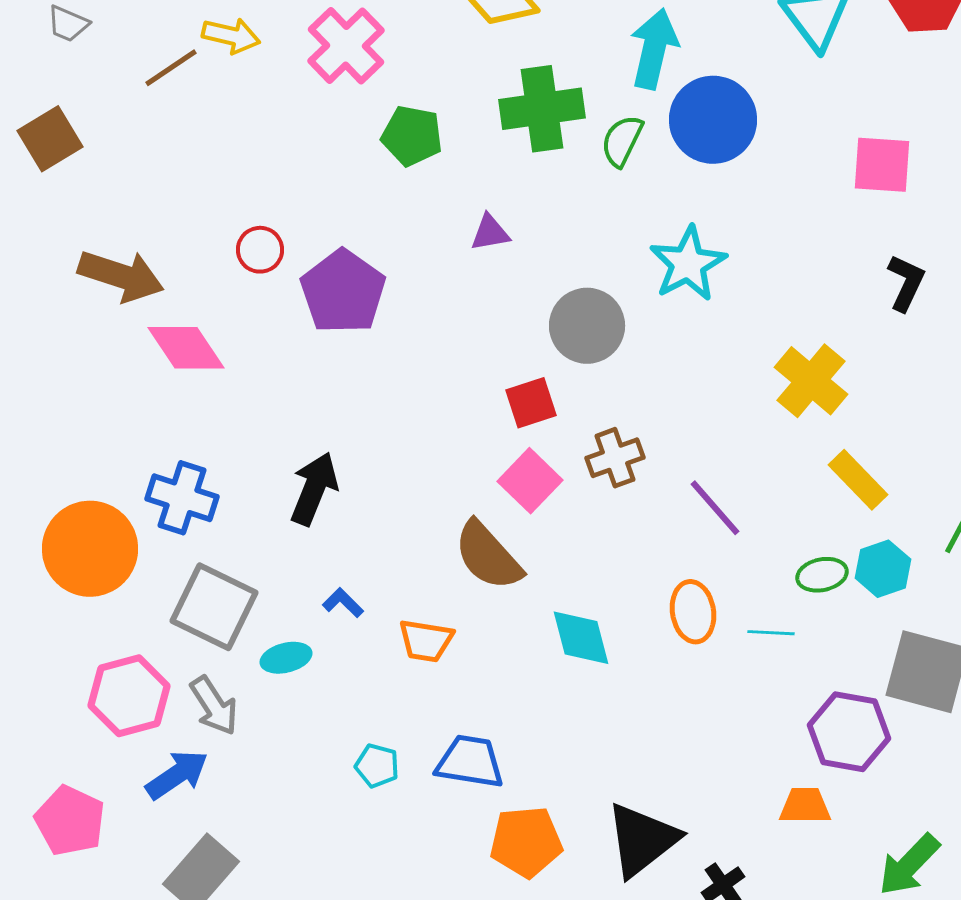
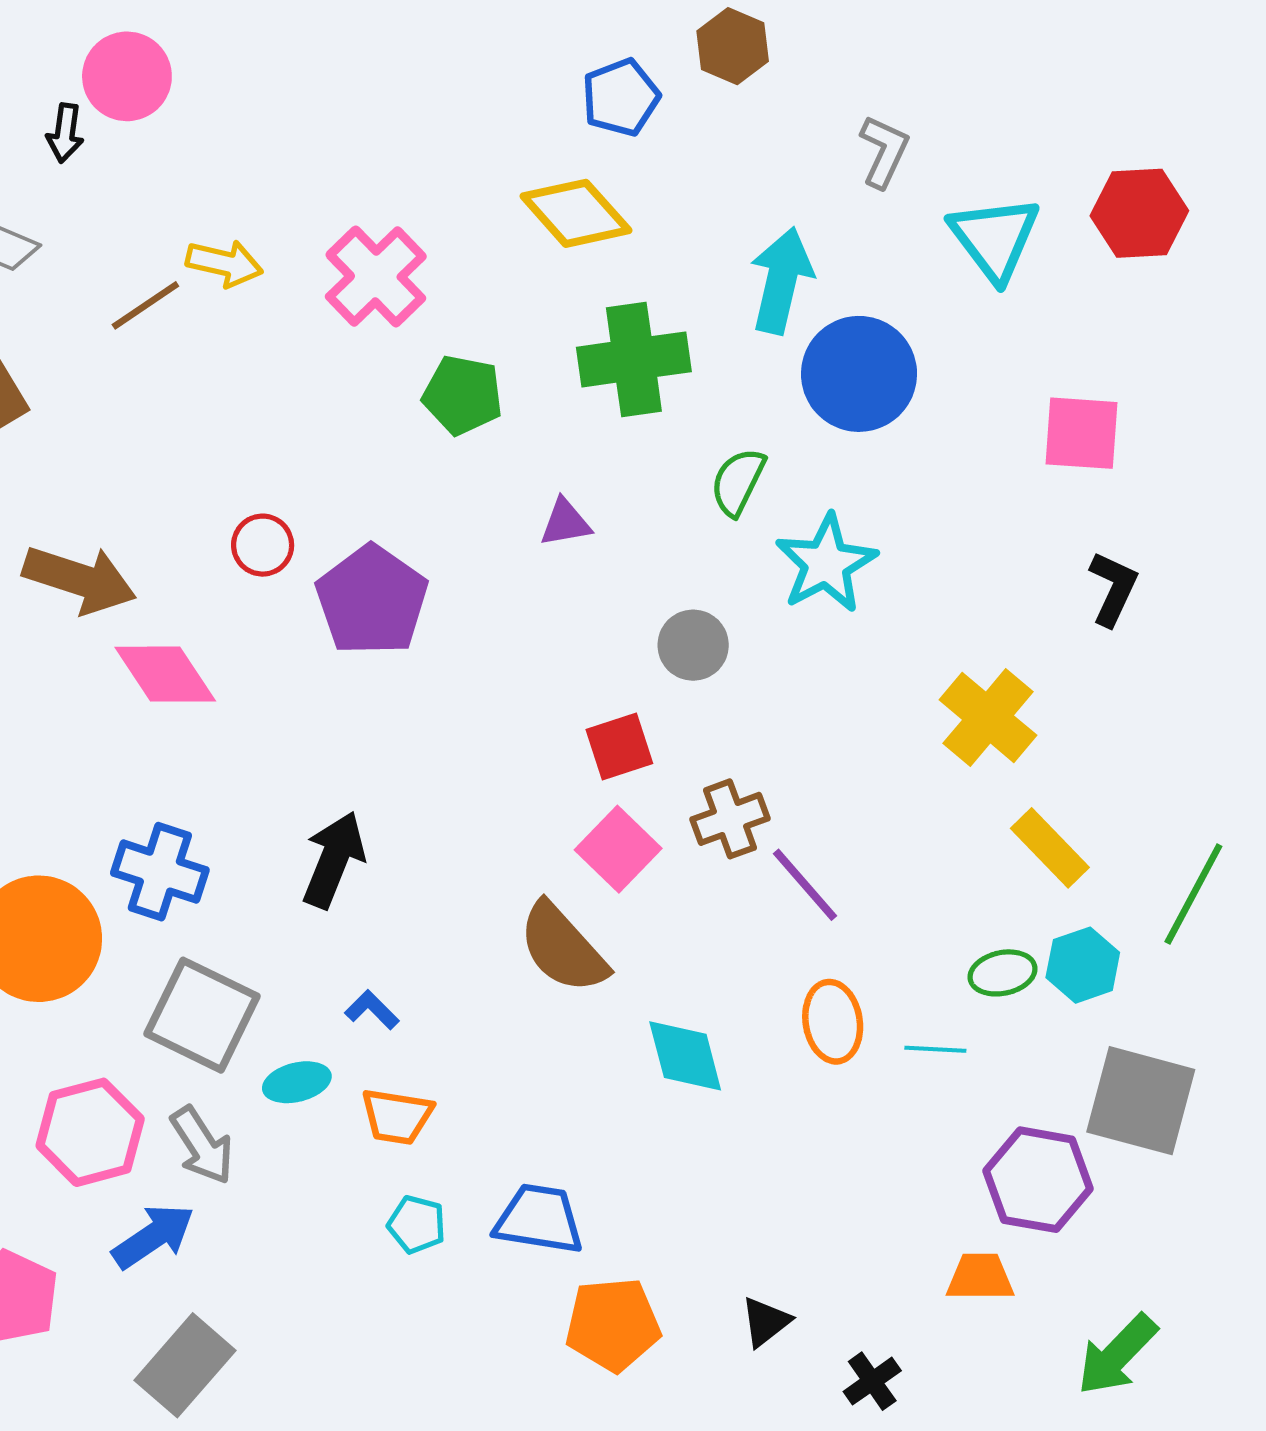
green semicircle: (622, 141) -> (738, 482), moved
gray circle: (587, 326) -> (693, 645), size x0.7
purple line: (715, 508) -> (805, 885), moved
orange trapezoid: (426, 641) -> (397, 1116), moved
black triangle: (642, 840) -> (766, 1322), size x0.5

